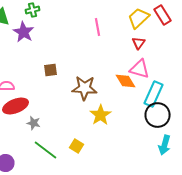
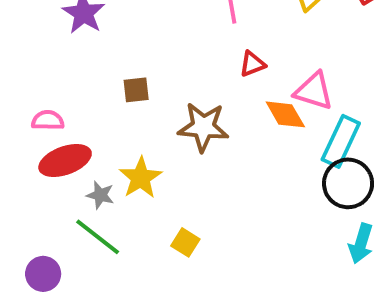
red triangle: (138, 43) -> (252, 64), moved, turned 32
yellow star: (100, 115) -> (141, 178), moved
green line: (46, 150) -> (98, 237), moved

